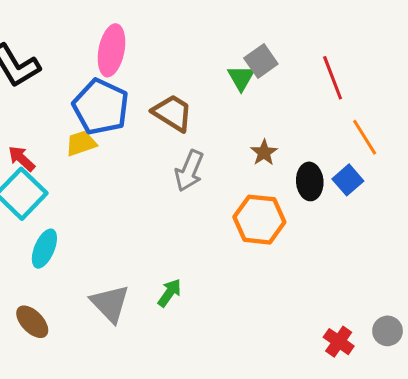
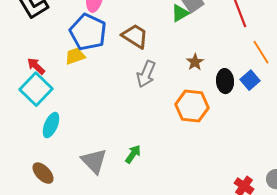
green triangle: (241, 78) -> (180, 13), turned 30

